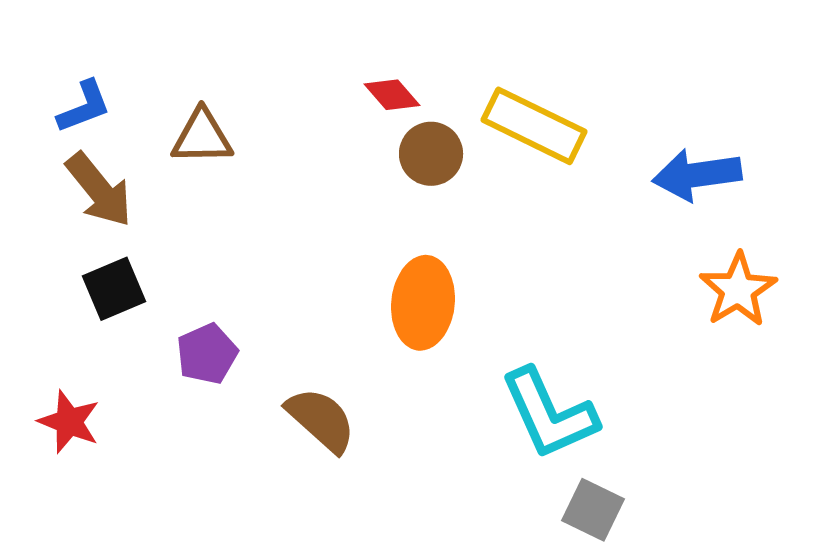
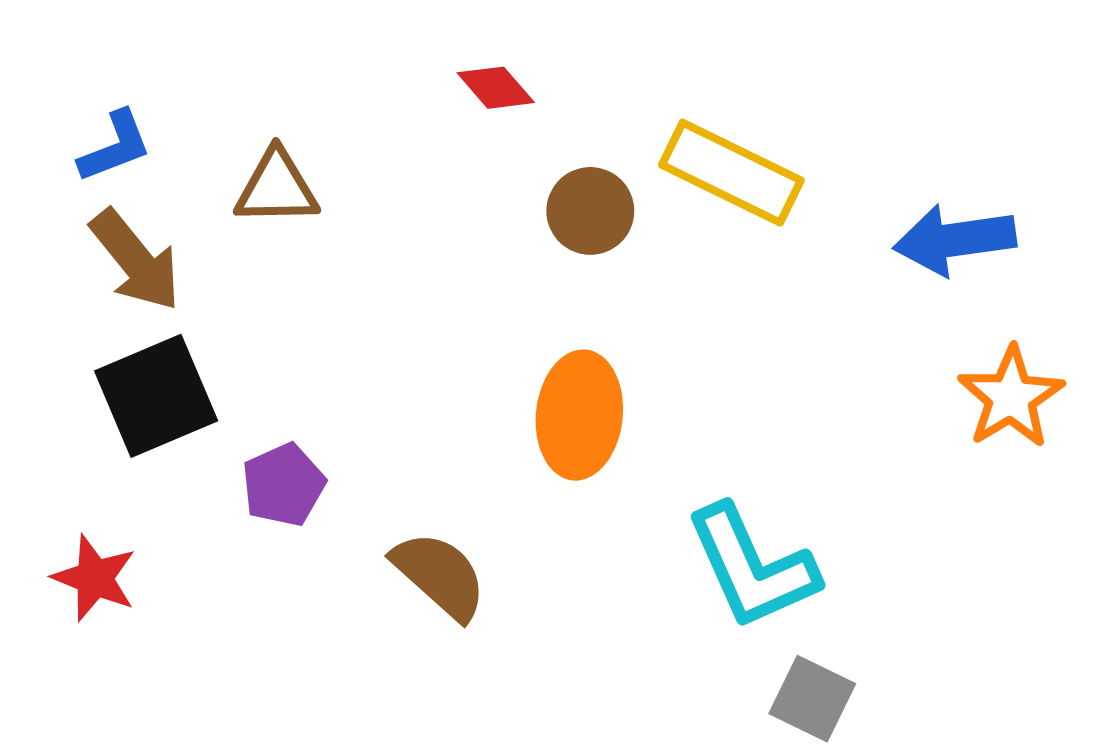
red diamond: (392, 95) -> (496, 88), moved
black square: (114, 289) -> (156, 396), size x1.4

